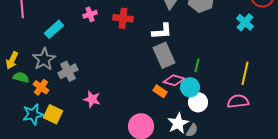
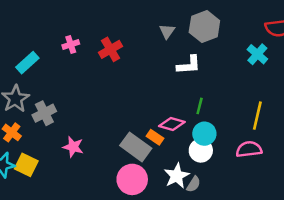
red cross: (123, 18) -> (111, 49), turned -36
white L-shape: (162, 31) -> (189, 65), moved
gray rectangle: (164, 55) -> (136, 147), moved, turned -30
cyan circle: (190, 87) -> (204, 134), moved

